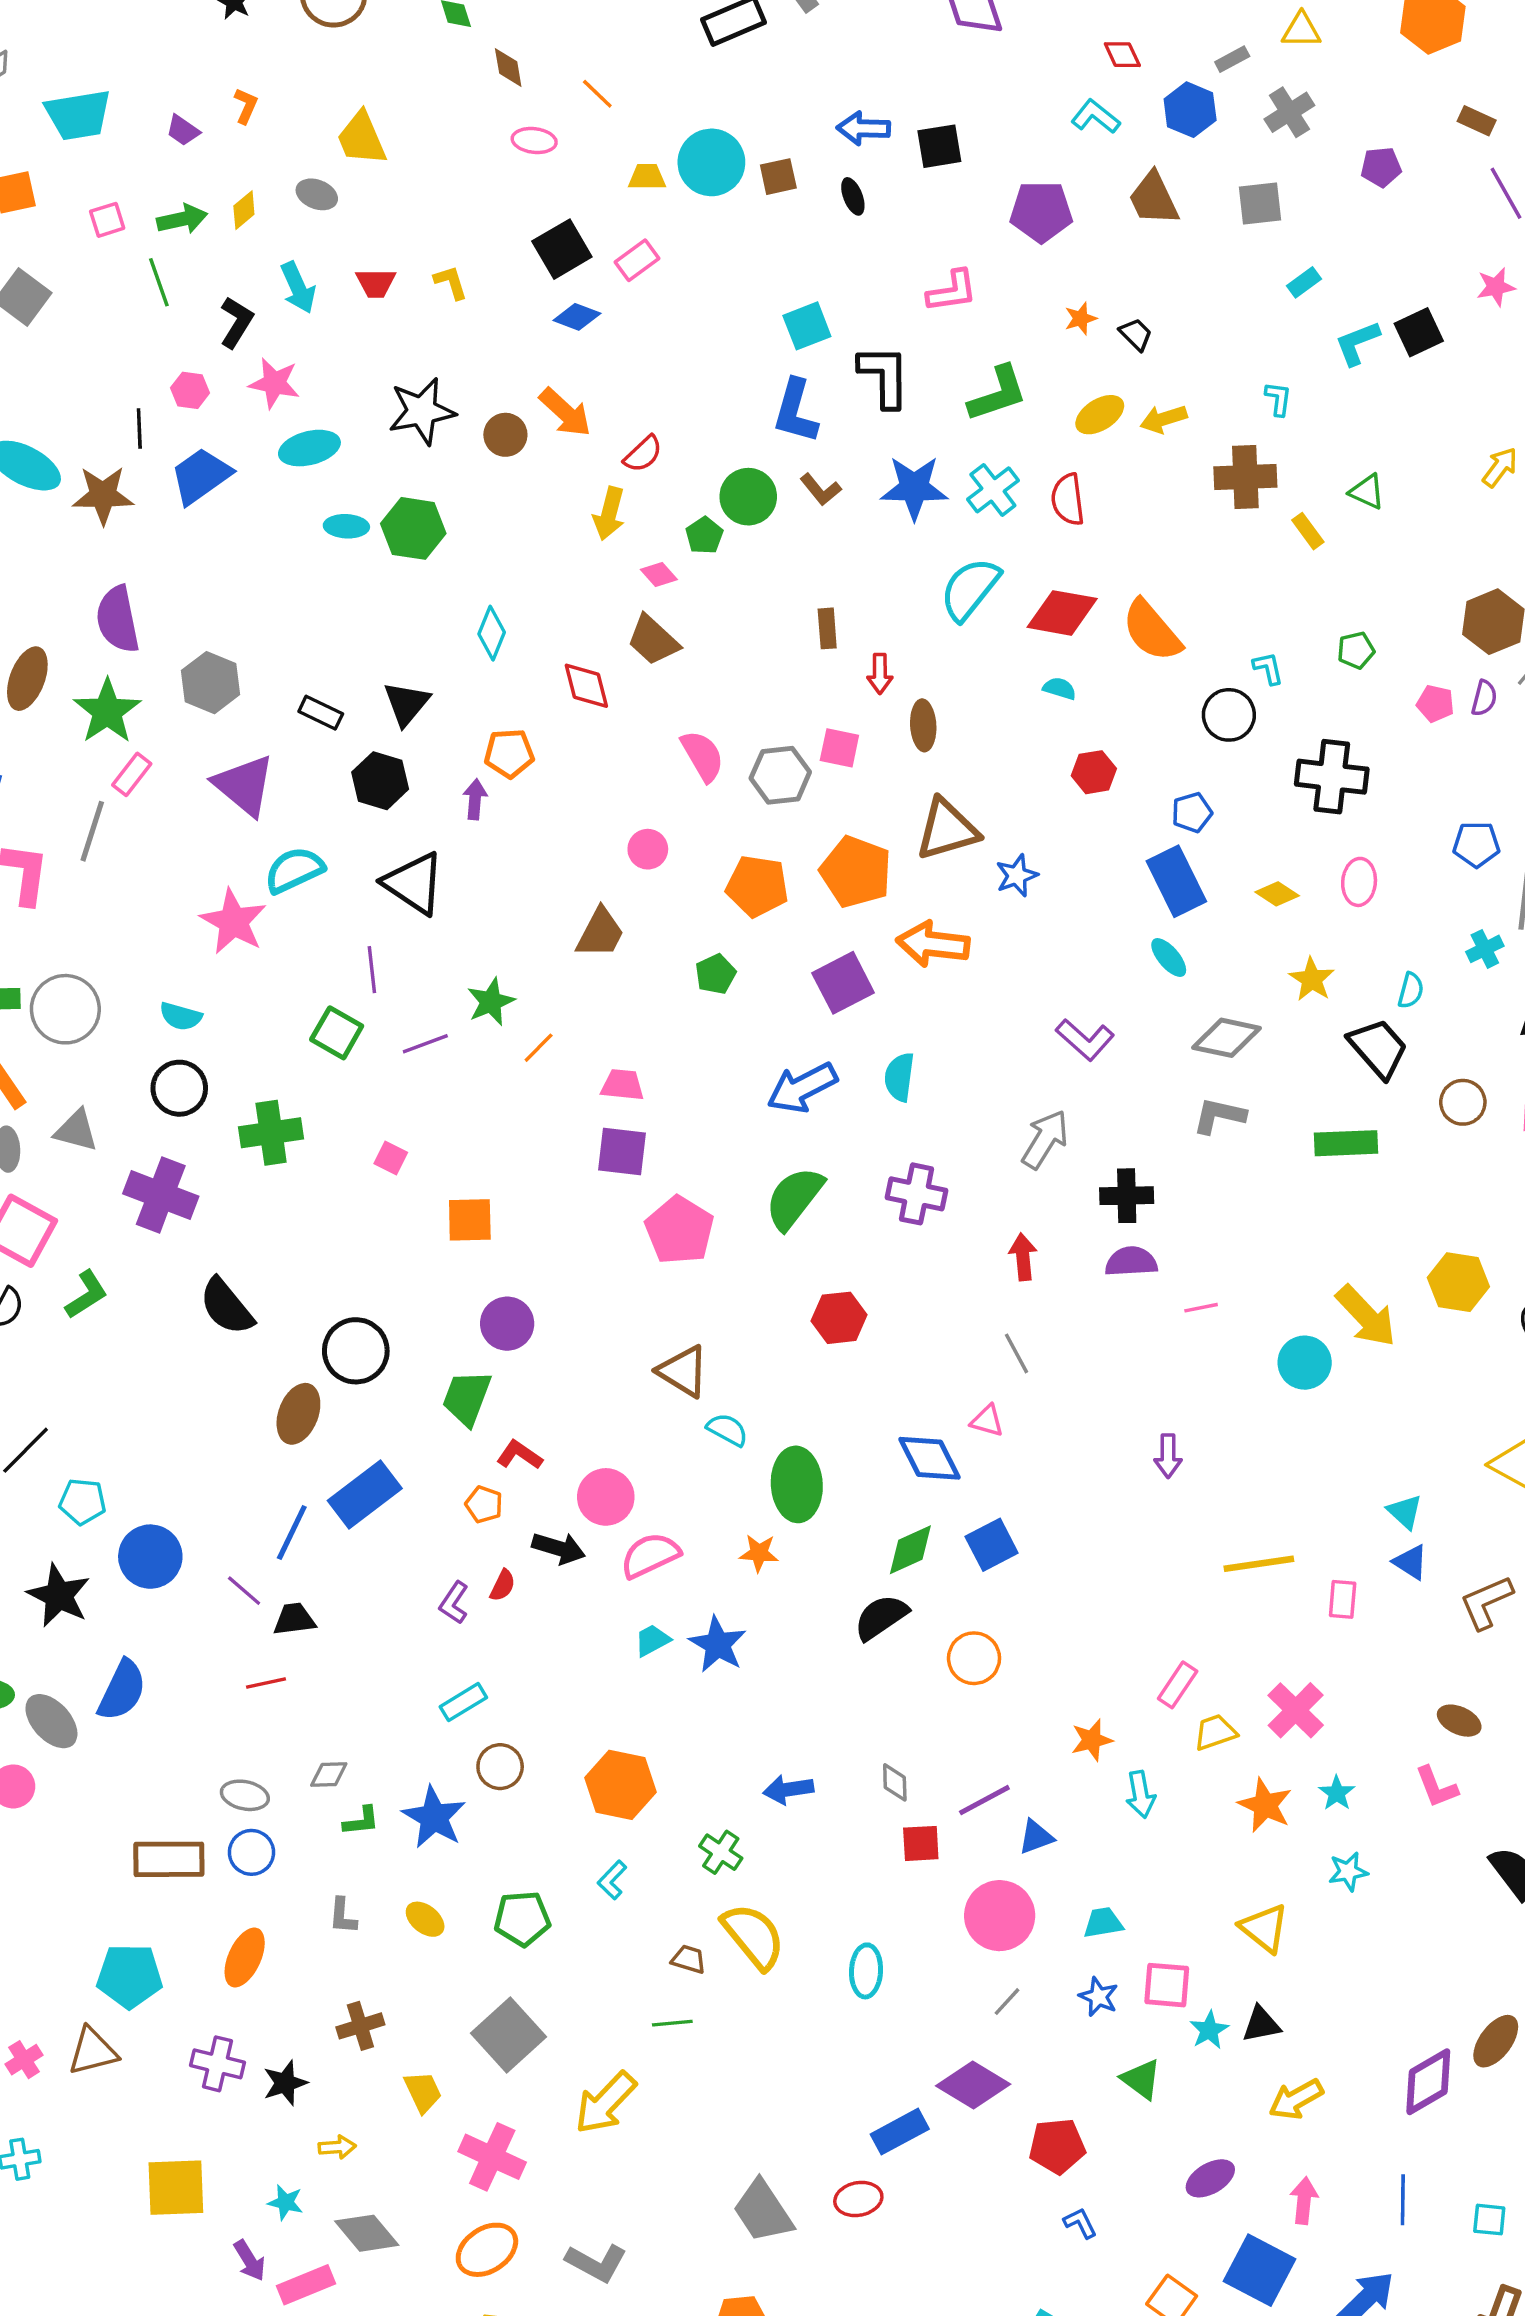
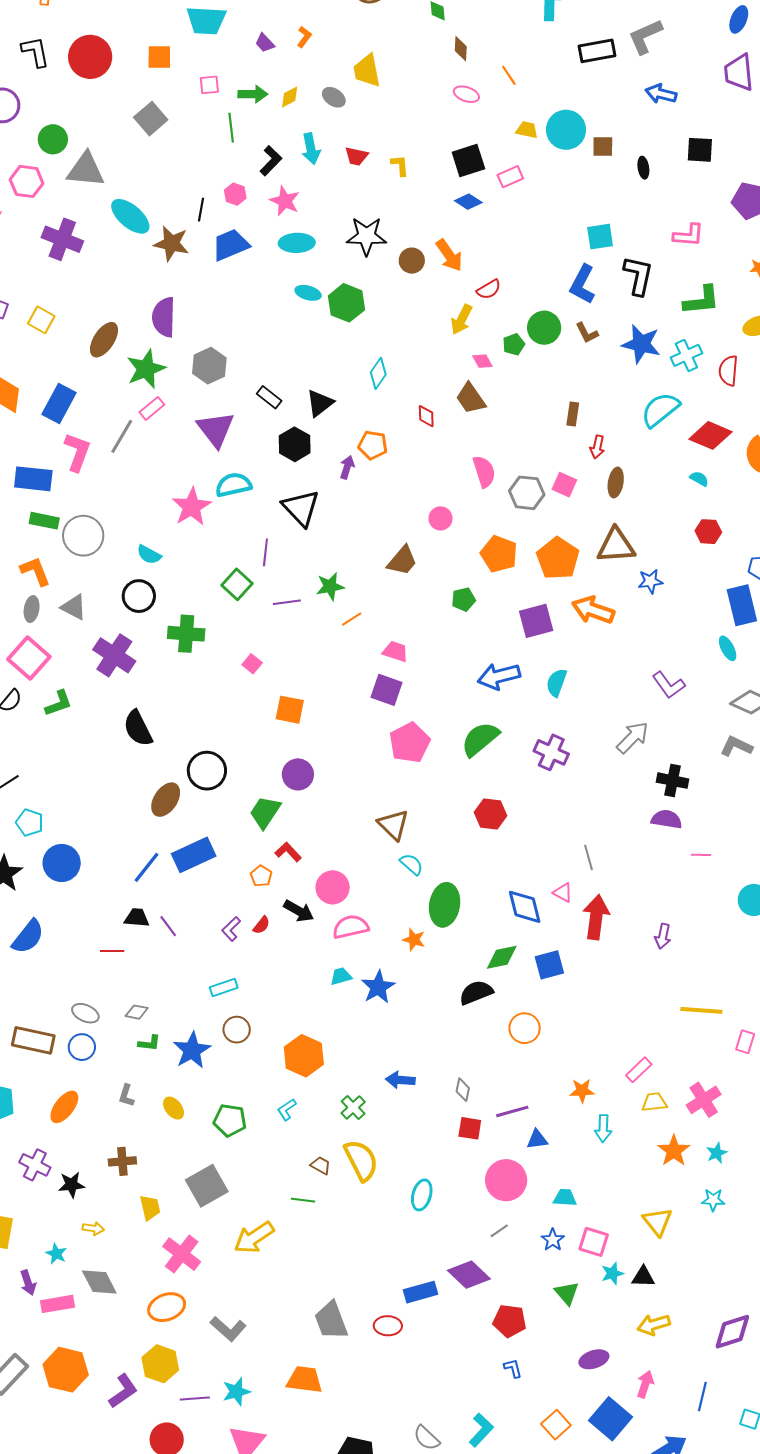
blue arrow: (863, 128) -> (661, 94), moved
red diamond: (586, 686) -> (426, 416), size x0.7
red arrow: (1023, 1257) -> (596, 917), moved, size x1.6
purple line: (244, 1591) -> (168, 926), moved

